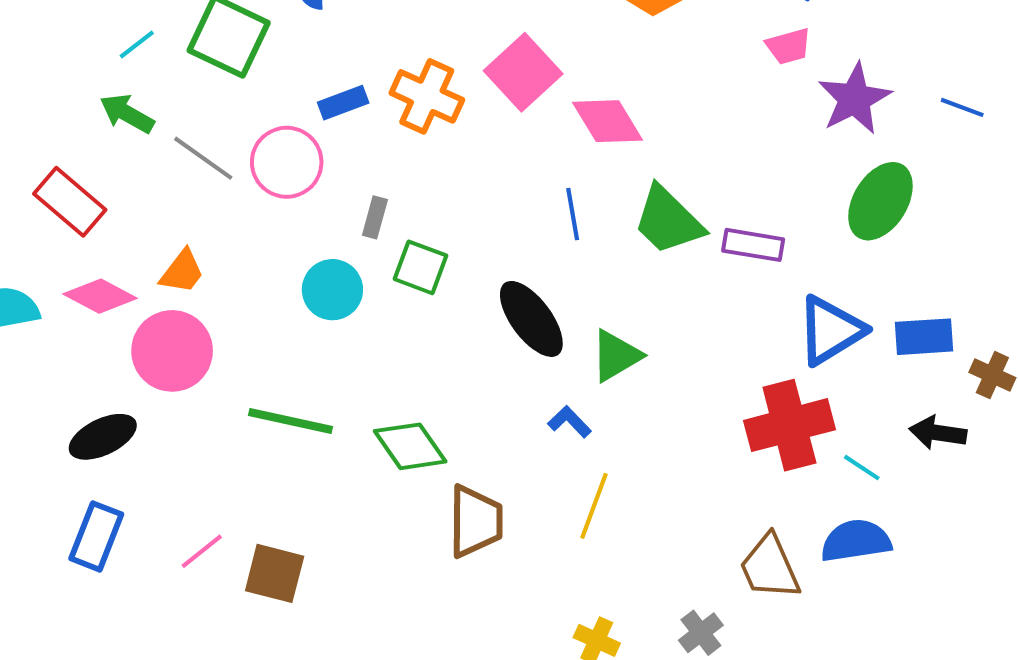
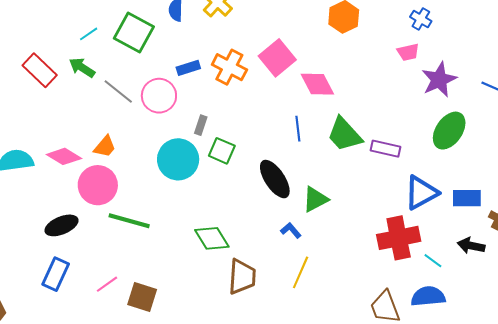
red rectangle: (70, 202) -> (40, 70), moved
cyan circle: (332, 290) -> (178, 159), size x1.4
green line: (291, 421) -> (129, 221), moved

